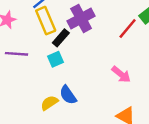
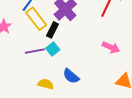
purple line: (16, 54) -> (35, 51), moved
yellow semicircle: (49, 103) -> (46, 84), moved, turned 63

